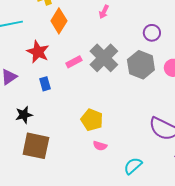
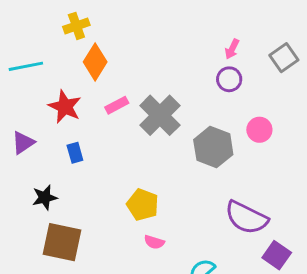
pink arrow: (104, 12) -> (232, 49), moved
pink rectangle: (74, 62) -> (117, 105), moved
gray hexagon: (141, 65) -> (213, 147), moved

